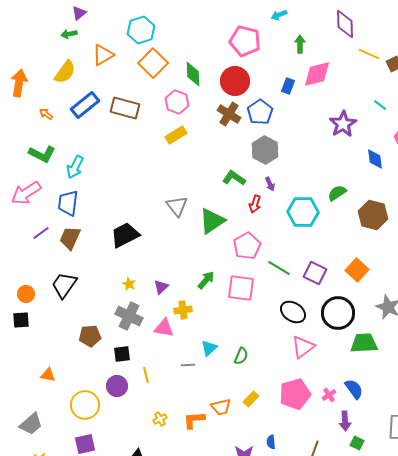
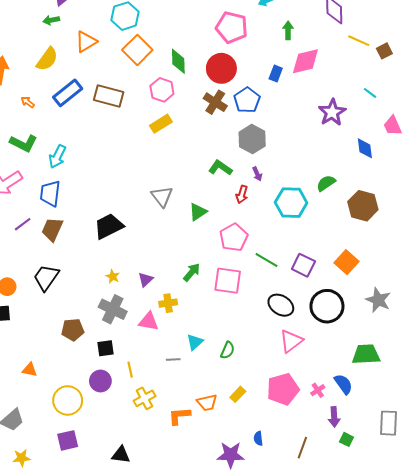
green triangle: (212, 221) -> (198, 212), size x0.7
green trapezoid: (364, 343) -> (366, 354), moved
yellow cross: (160, 419) -> (145, 398), moved, size x1.5

